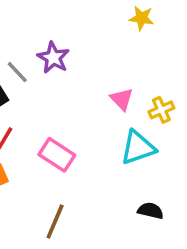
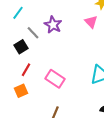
pink triangle: (122, 99) -> (91, 22), moved

